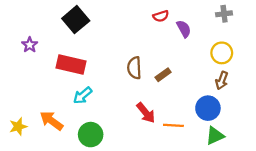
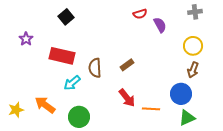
black square: (76, 20) -> (66, 17), size x0.7
brown semicircle: (134, 68) -> (95, 68), moved
brown rectangle: (163, 75) -> (127, 65), moved

